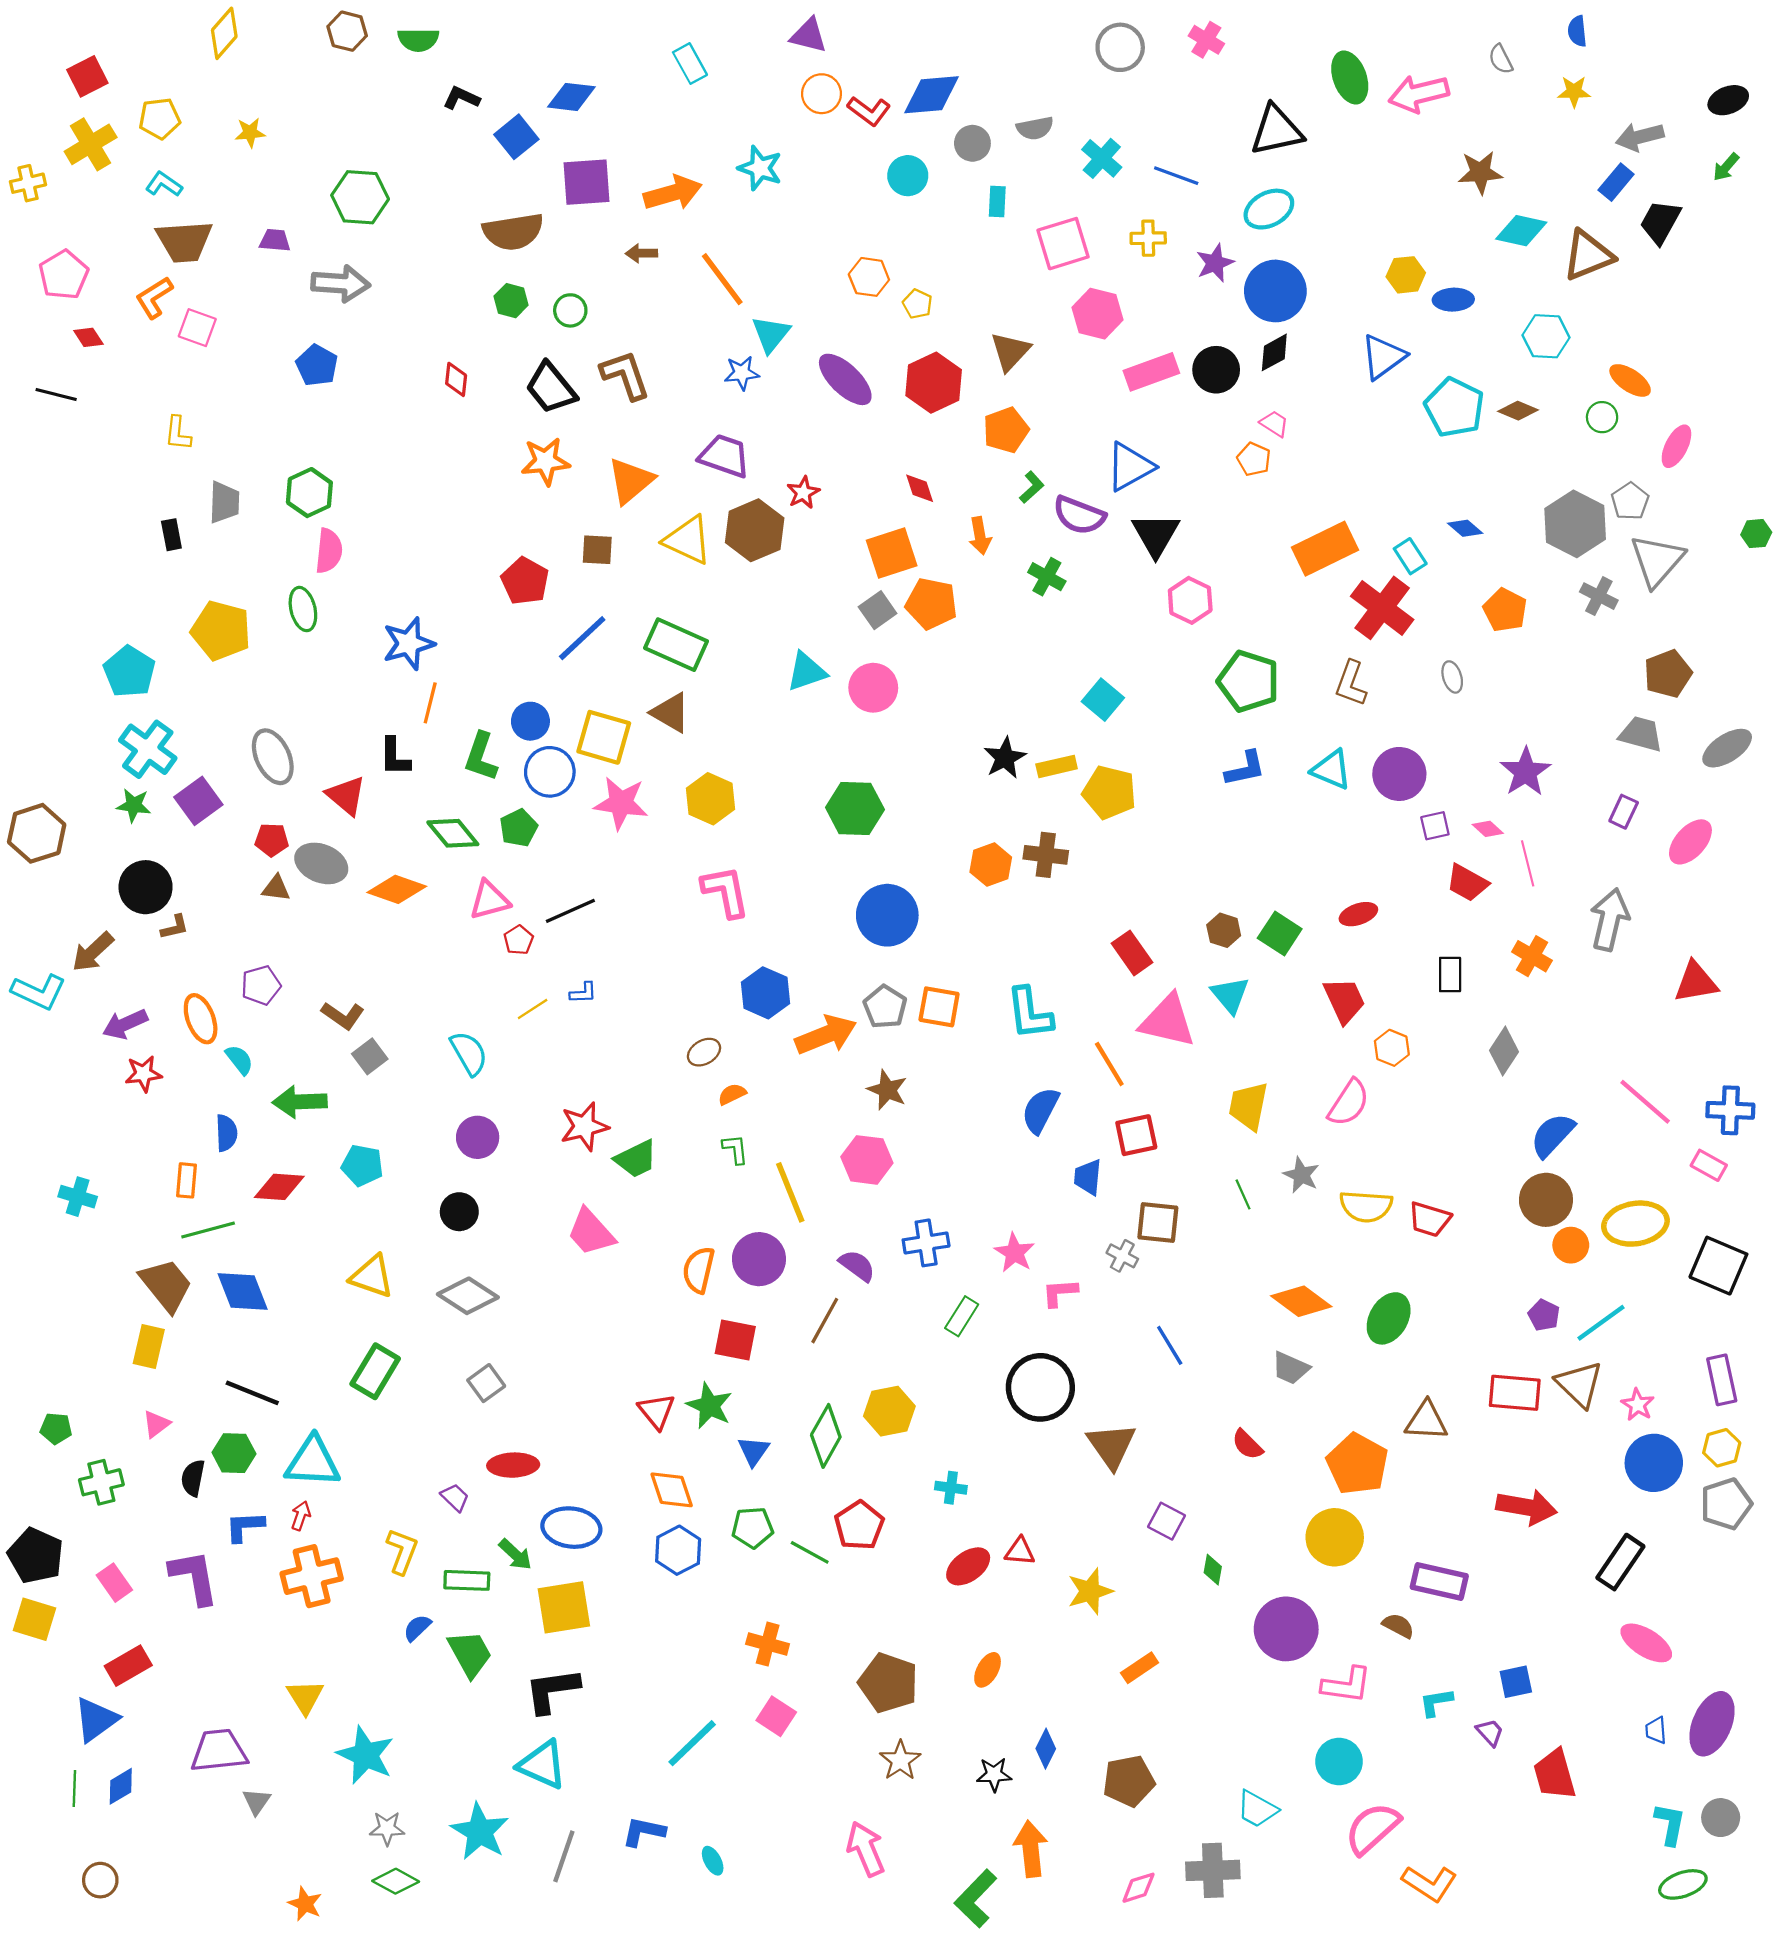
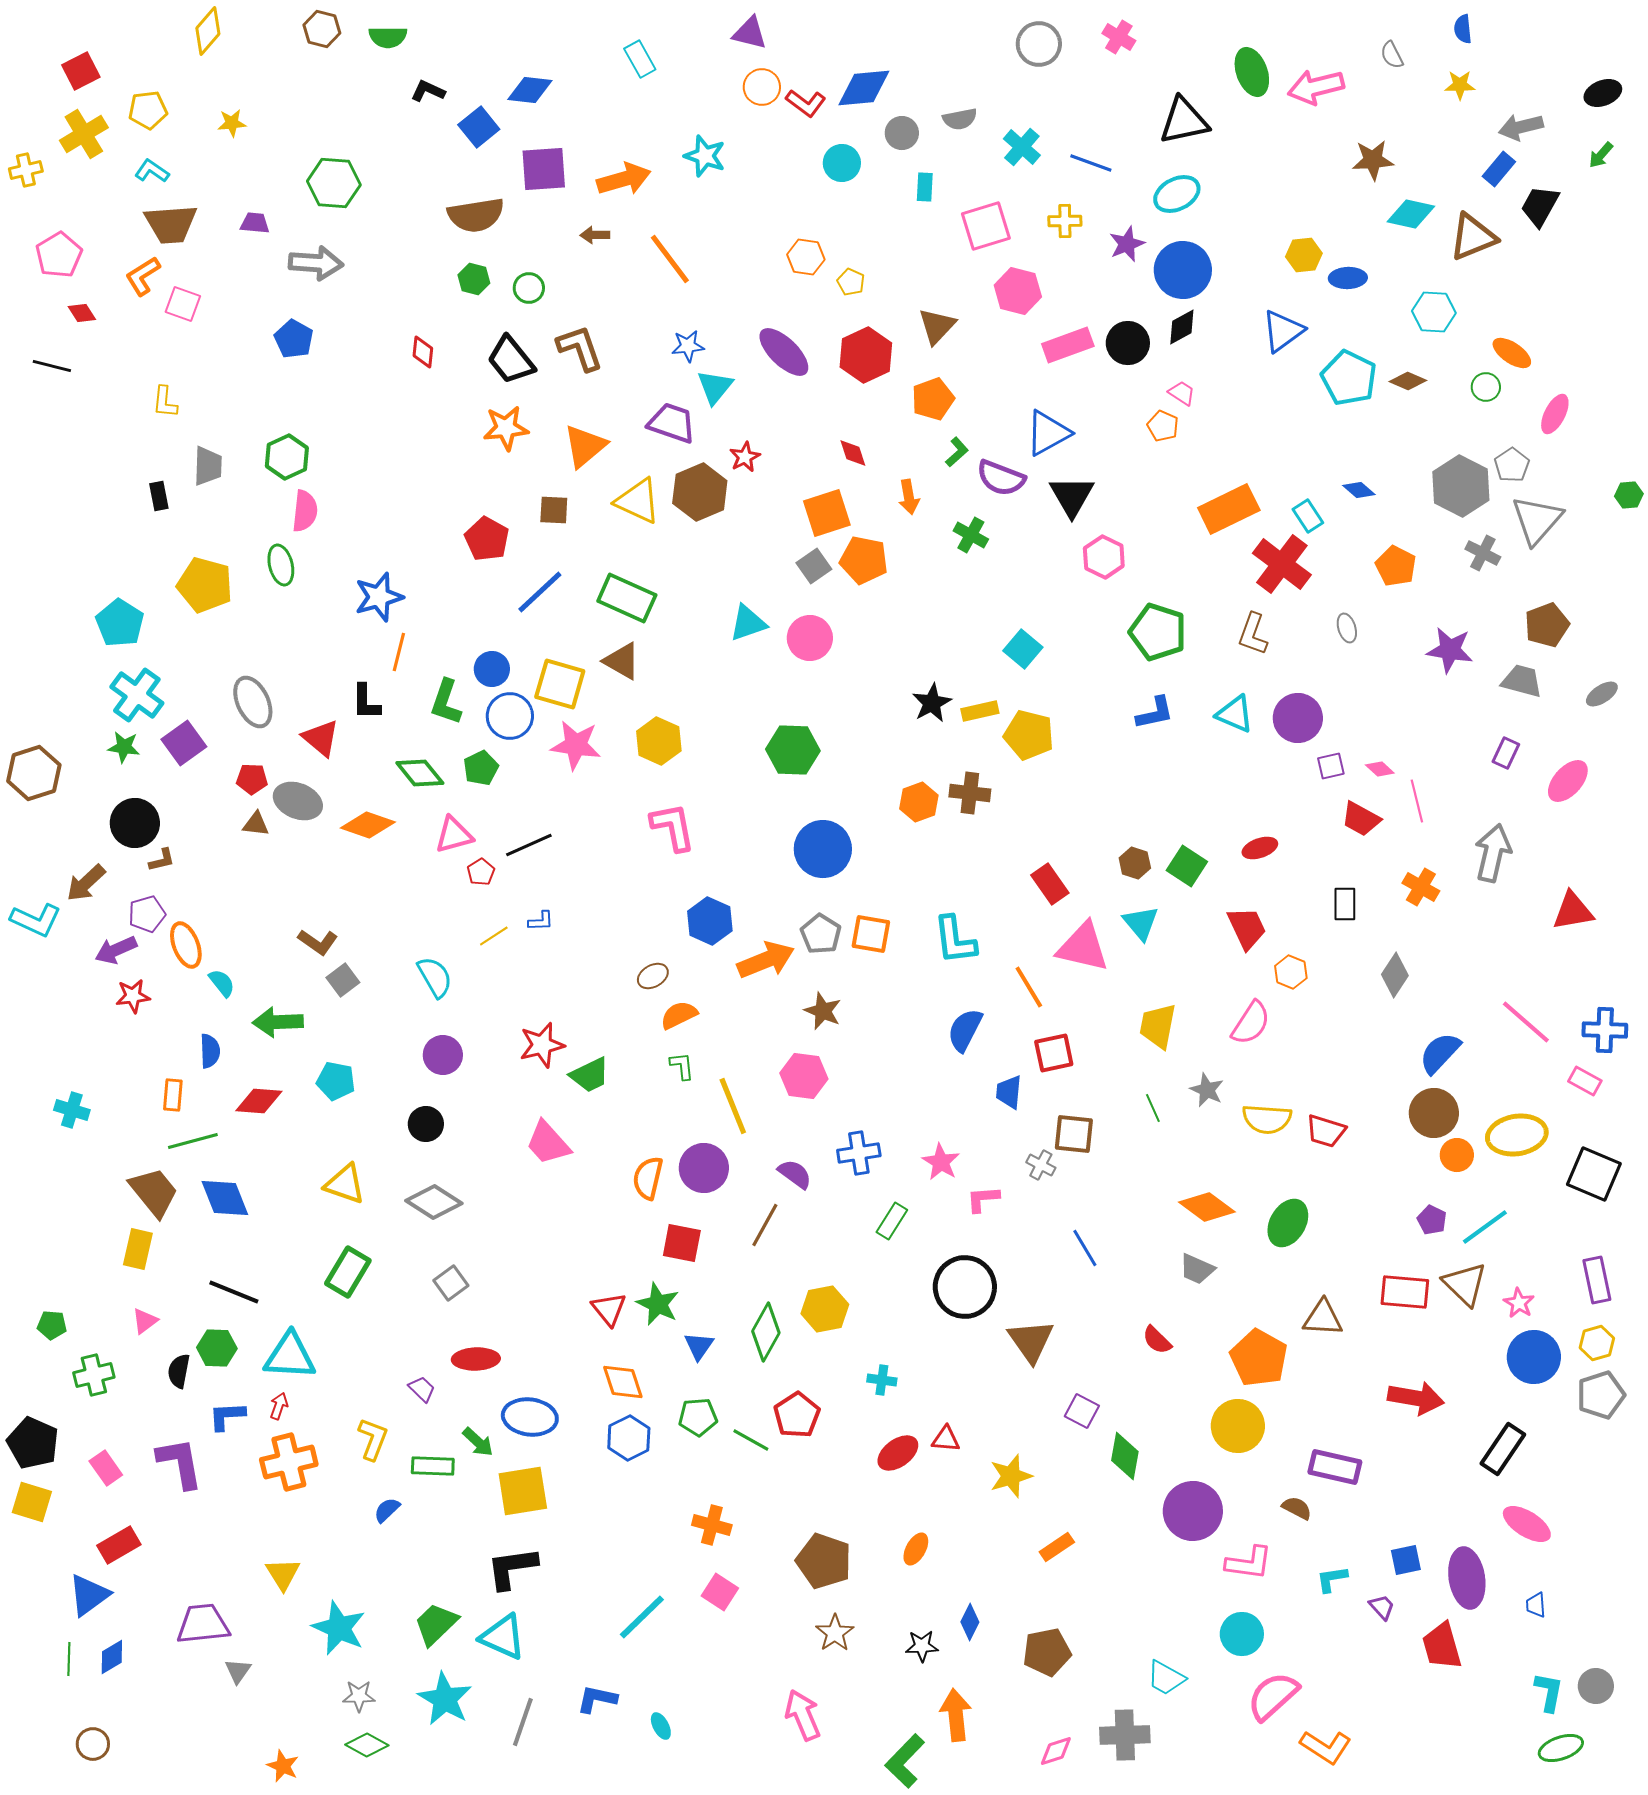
cyan triangle: (771, 334) -> (715, 387), moved
gray ellipse: (1727, 748) -> (1602, 694), size x0.7
purple star: (1526, 772) -> (1450, 650), moved, turned -30
purple pentagon: (261, 985) -> (147, 914), moved
orange semicircle: (732, 1094) -> (679, 1015), size x1.4
green diamond: (1213, 1570) -> (1125, 1456), size x1.6
green trapezoid: (470, 1654) -> (436, 1624), moved, turned -105
purple ellipse: (1712, 1724) -> (1467, 1578), moved, turned -32

